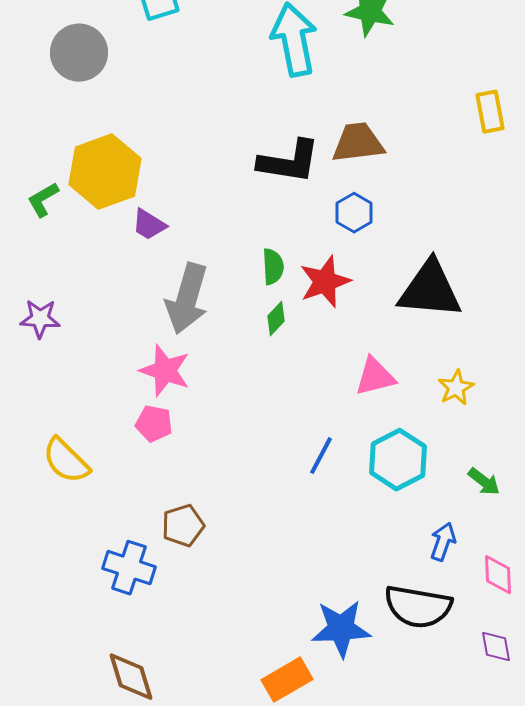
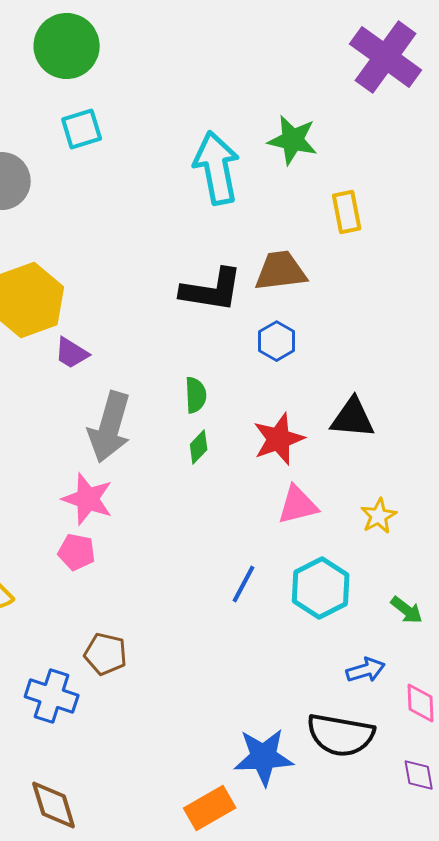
yellow rectangle: (490, 112) -> (347, 212), moved
red star: (325, 282) -> (279, 439), moved
black triangle: (430, 290) -> (353, 418), size x0.7
brown pentagon: (183, 526) -> (106, 654), turned 30
blue arrow: (443, 542) -> (366, 670), turned 54

